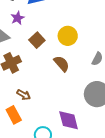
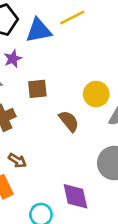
yellow circle: (68, 36) -> (96, 94), moved
brown square: (37, 40) -> (37, 89), turned 35

